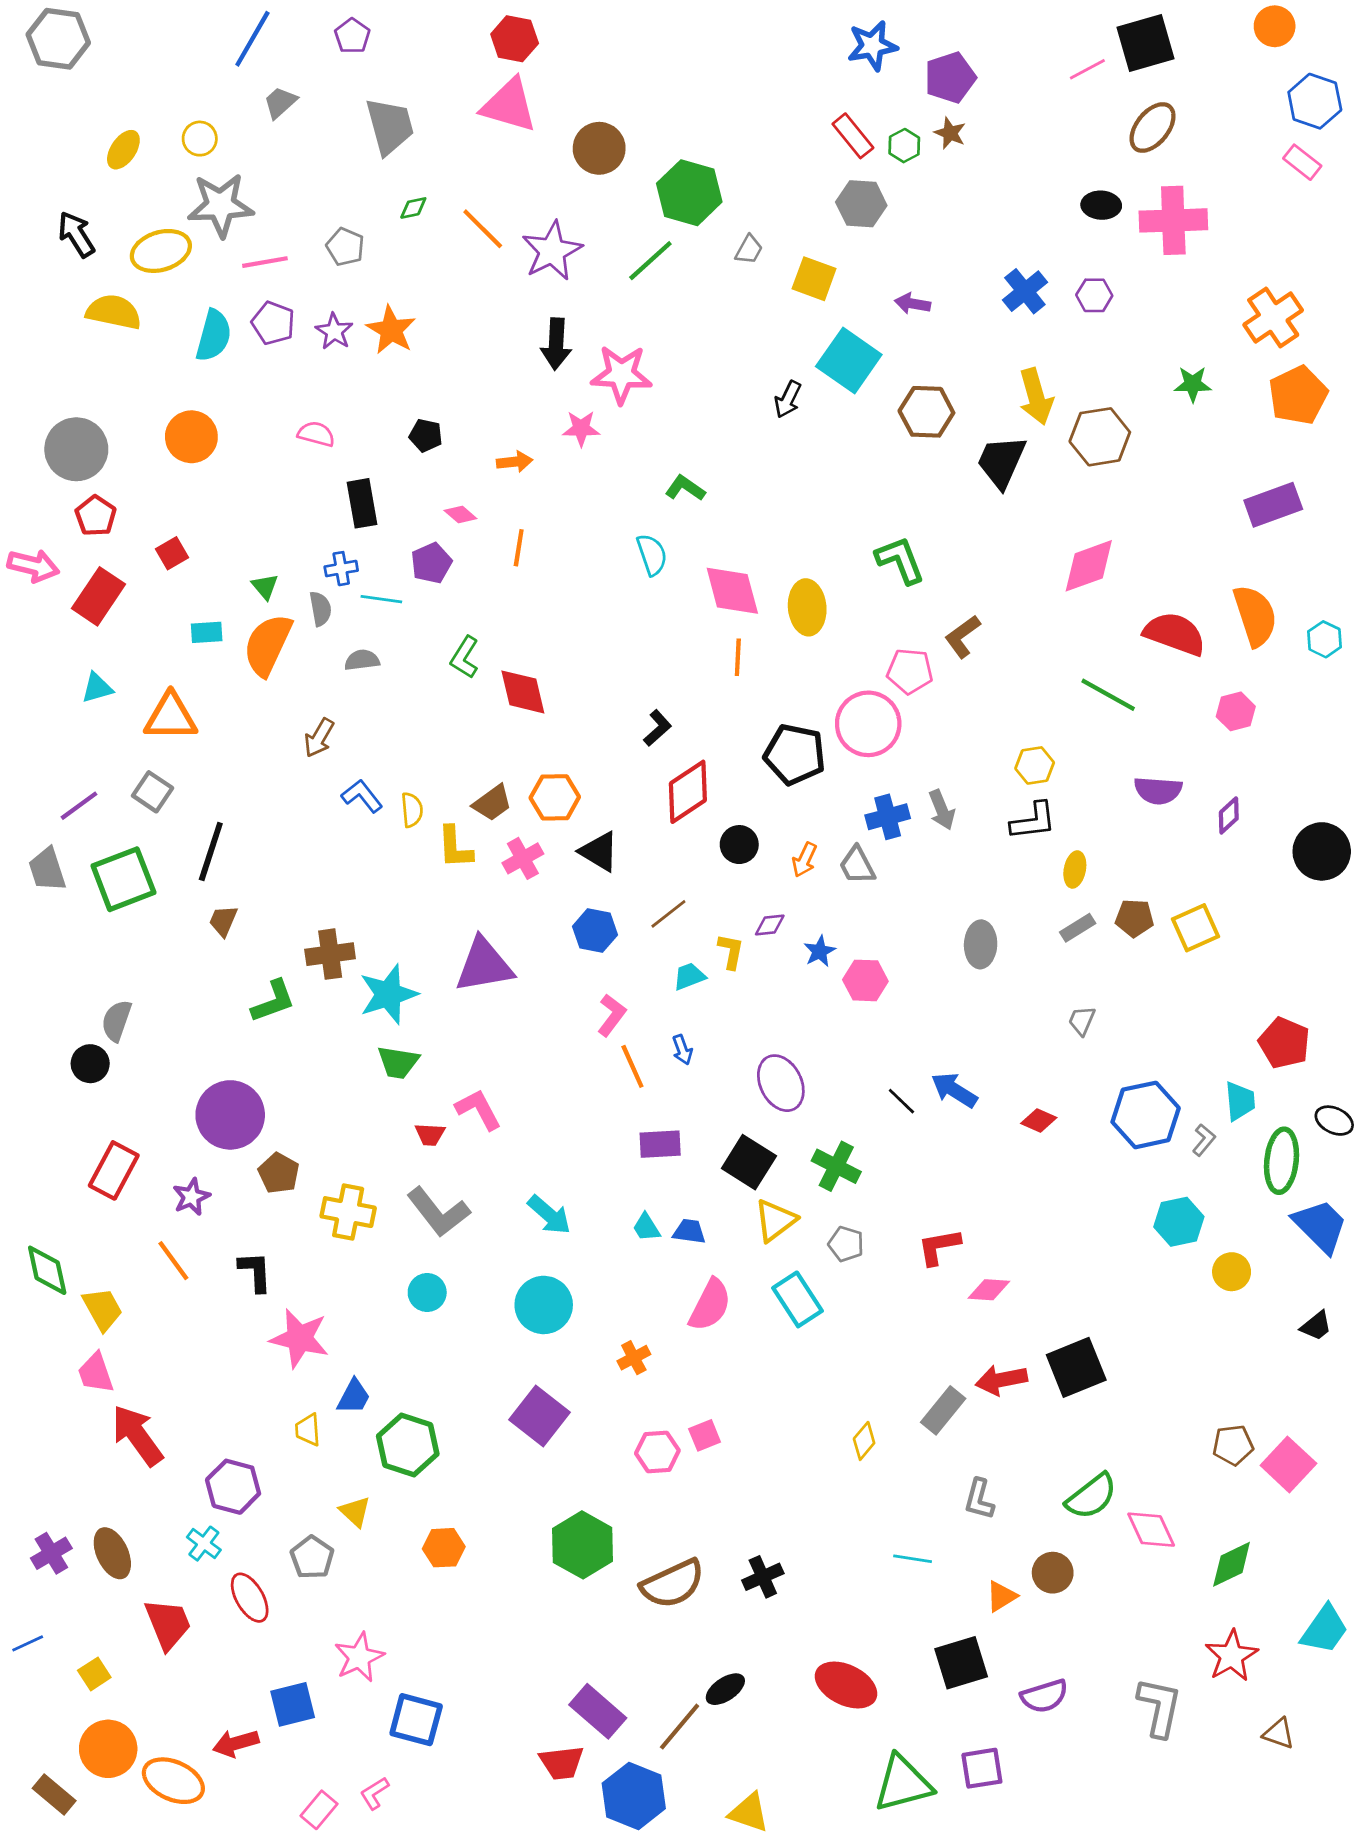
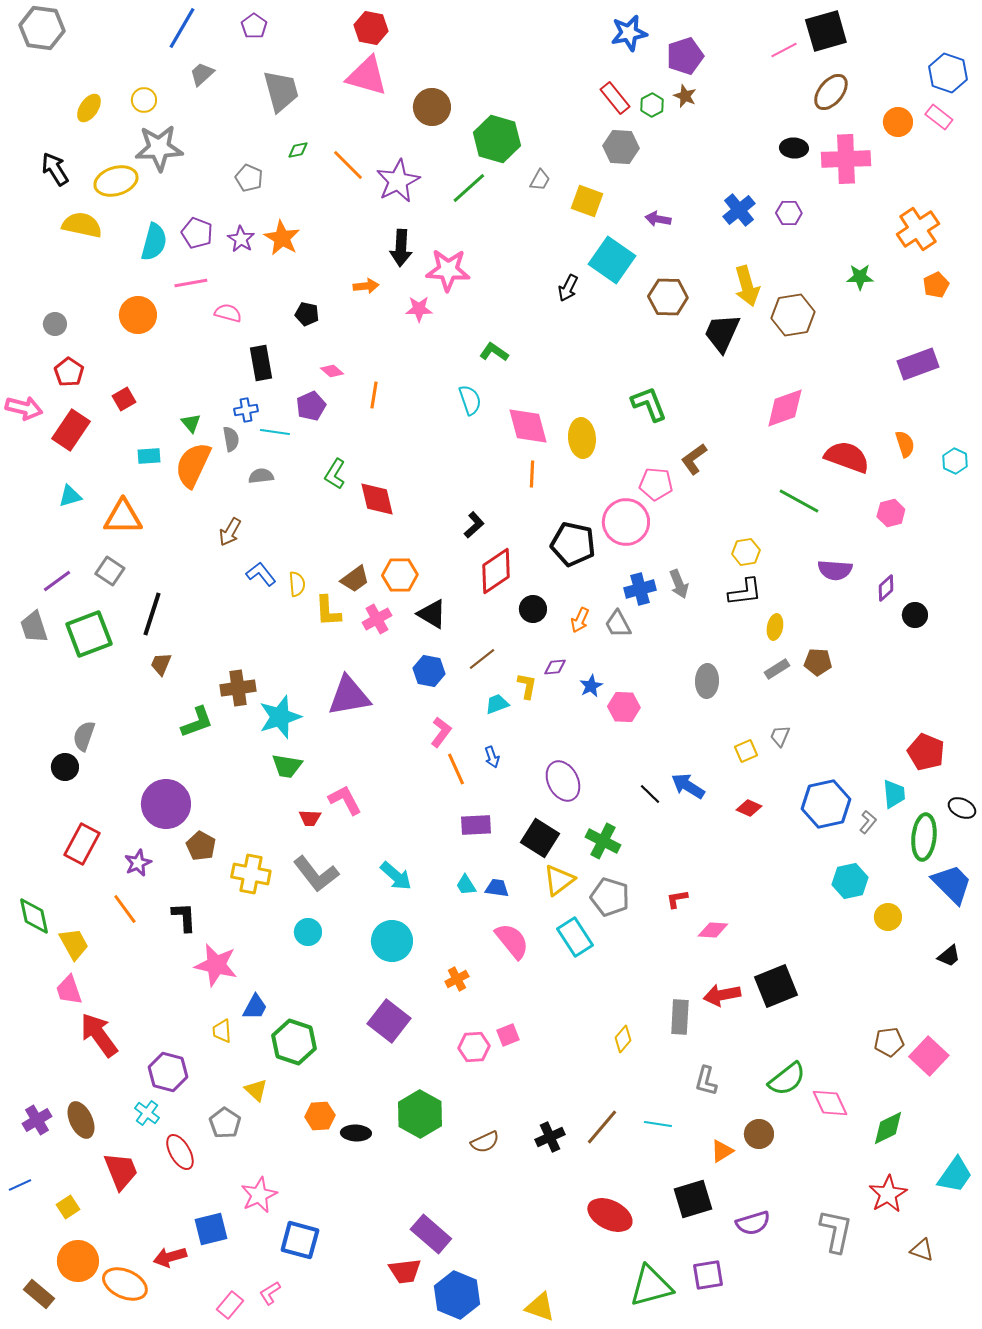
orange circle: (1275, 26) -> (898, 122), moved
pink line: (265, 262) -> (191, 283), moved
orange pentagon: (1298, 395) -> (936, 285), size x0.6
gray circle: (76, 449) -> (55, 324), size x0.5
orange arrow: (515, 462) -> (366, 286), moved
orange semicircle: (1255, 616) -> (905, 444), size x0.6
black circle: (1322, 851) -> (915, 615), moved, size x0.6
yellow square: (1196, 928) -> (746, 751), moved, size x0.7
gray pentagon: (846, 1244) -> (610, 897), size x1.5
red L-shape: (939, 1247) -> (677, 899), size x0.7
pink semicircle: (710, 1305) -> (512, 941), turned -66
gray rectangle: (943, 1410) -> (680, 1017), turned -36
brown semicircle: (673, 1584) -> (485, 1142), size x0.6
black ellipse: (725, 1689) -> (356, 1133), moved, turned 36
brown line: (680, 1727) -> (602, 1127), moved

